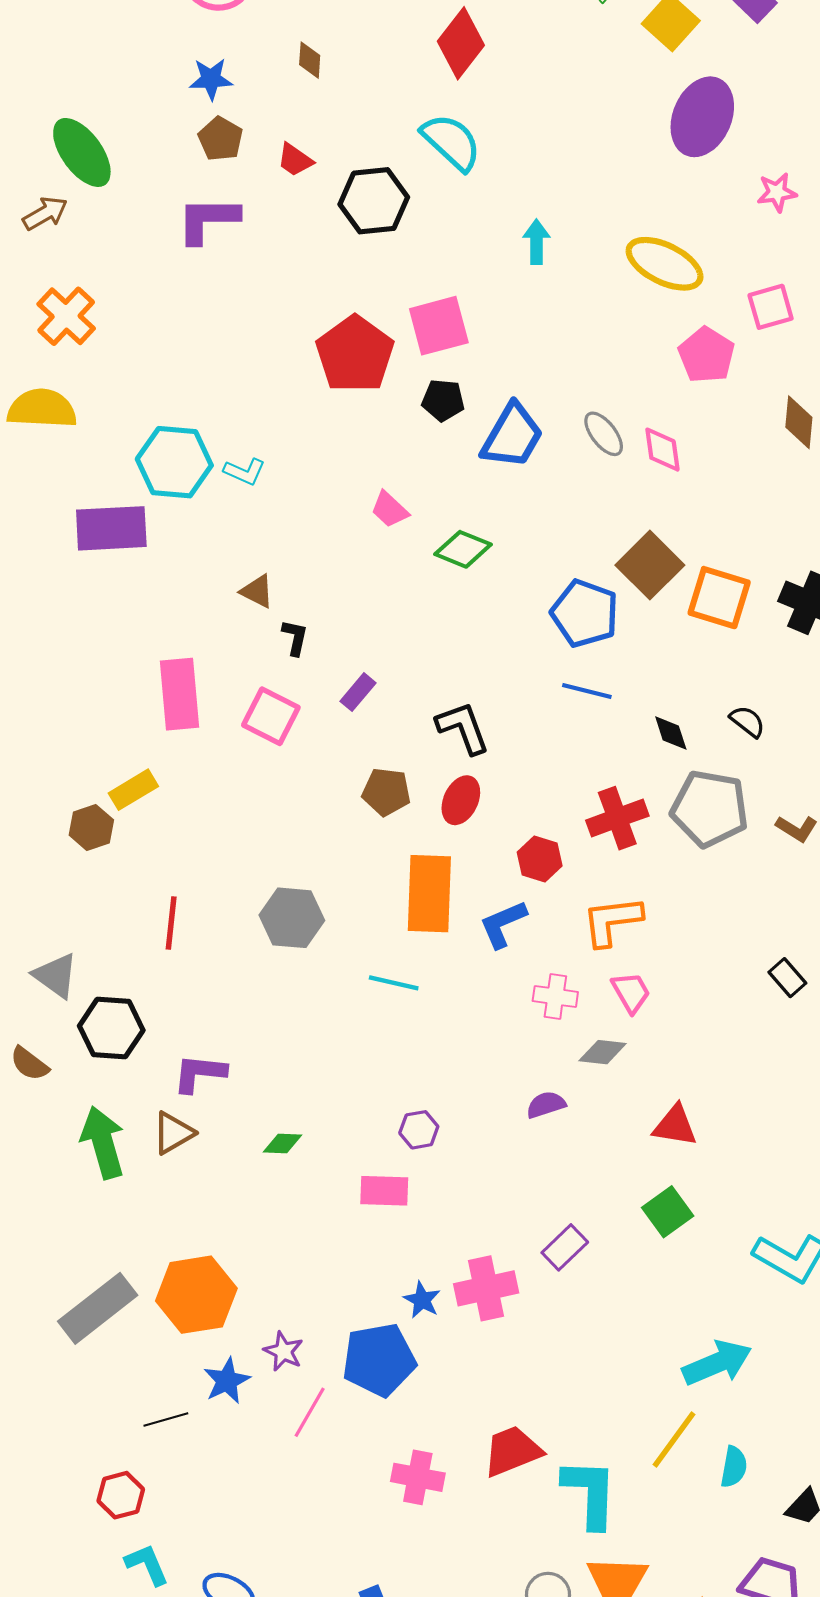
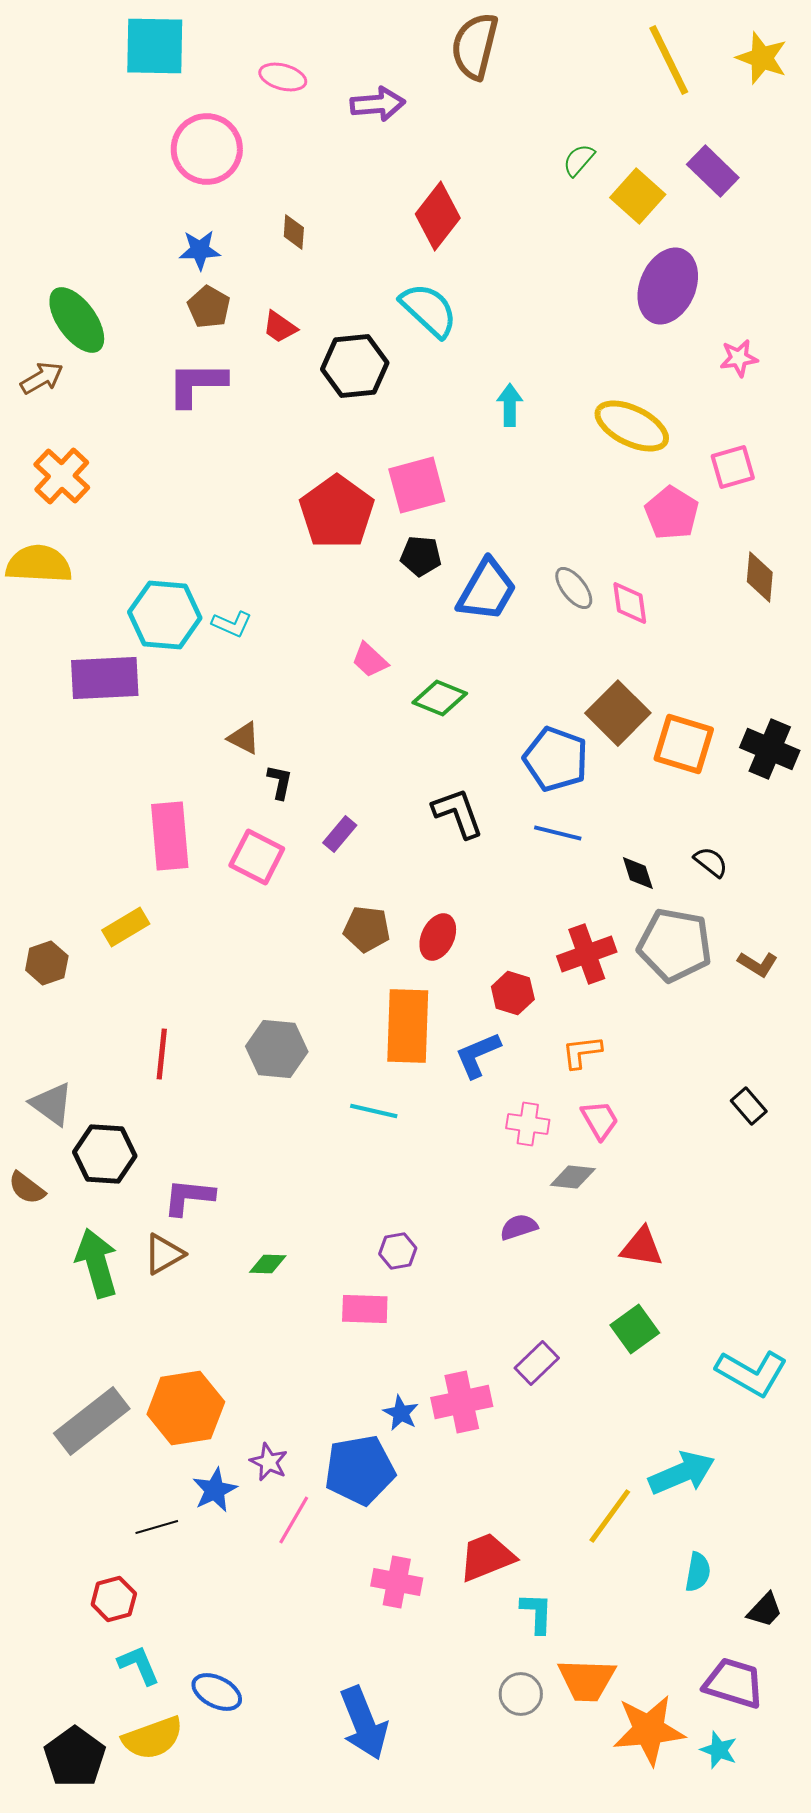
black L-shape: (463, 728) -> (458, 813), moved
brown hexagon: (91, 828) -> (47, 963), moved
orange L-shape: (612, 921) -> (582, 1052), size x0.7
yellow line: (674, 1440) -> (610, 1516), moved
cyan L-shape: (590, 1493) -> (537, 1613), moved, size x0.6

